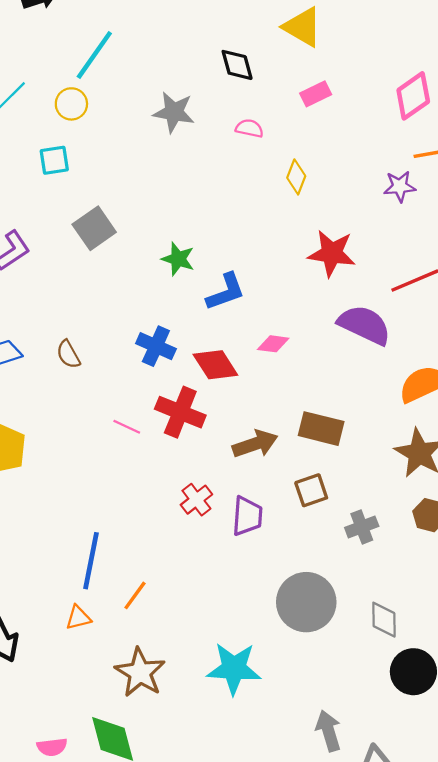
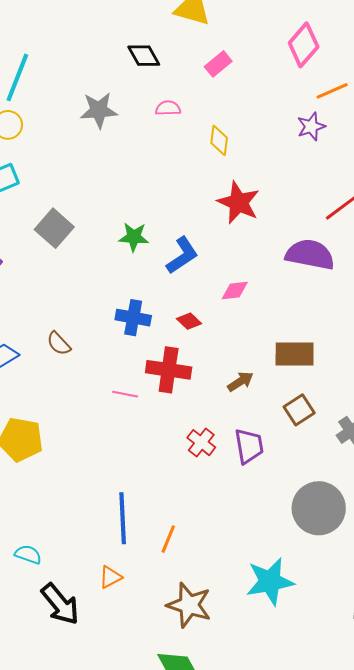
red star: (332, 253) -> (239, 203), moved, turned 30
red diamond: (215, 365) -> (189, 321), size x0.6
brown arrow: (255, 444) -> (240, 382), size x0.7
orange triangle: (78, 618) -> (110, 577), moved

